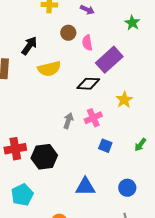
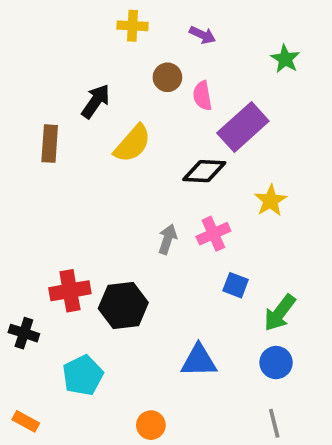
yellow semicircle: (49, 69) -> (132, 144), turned -35
green arrow: (140, 145) -> (280, 313), moved, size x1.5

